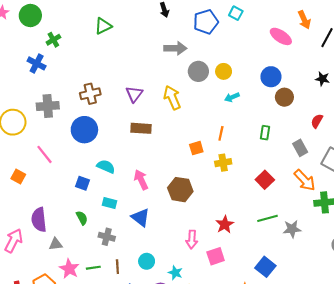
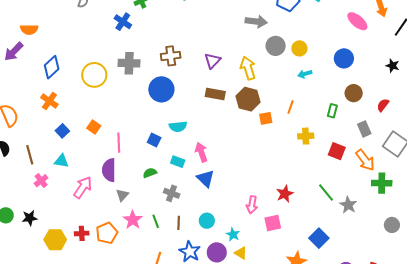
brown circle: (284, 97) -> (354, 93), moved
pink line: (45, 154) -> (119, 143), moved, turned 30
yellow cross: (223, 163) -> (306, 136), moved
cyan semicircle: (106, 167) -> (178, 127), turned 144
pink arrow: (141, 180) -> (201, 152), moved
red square: (265, 180) -> (337, 151), moved, turned -30
brown hexagon: (180, 190) -> (248, 99), moved
green semicircle: (82, 218) -> (150, 173), turned -88
green line: (267, 218) -> (326, 193), turned 60
gray star: (292, 229) -> (348, 205), turned 30
gray triangle: (56, 244) -> (122, 195), turned -48
green line: (93, 268) -> (156, 221), turned 72

